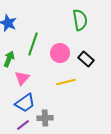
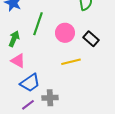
pink triangle: (22, 78) -> (18, 61), moved, turned -42

